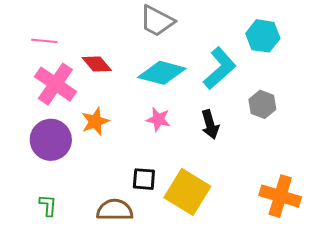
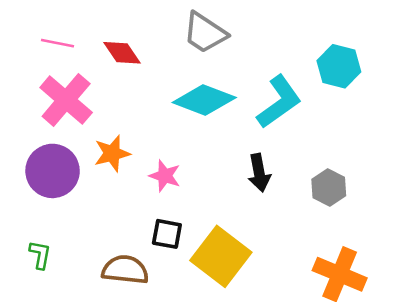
red diamond: (97, 64) -> (122, 53), moved
gray hexagon: (262, 104) -> (329, 188), moved
pink star: (158, 119) -> (165, 176), moved

